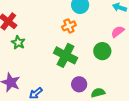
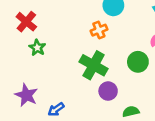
purple circle: (79, 84) -> (108, 91), moved

